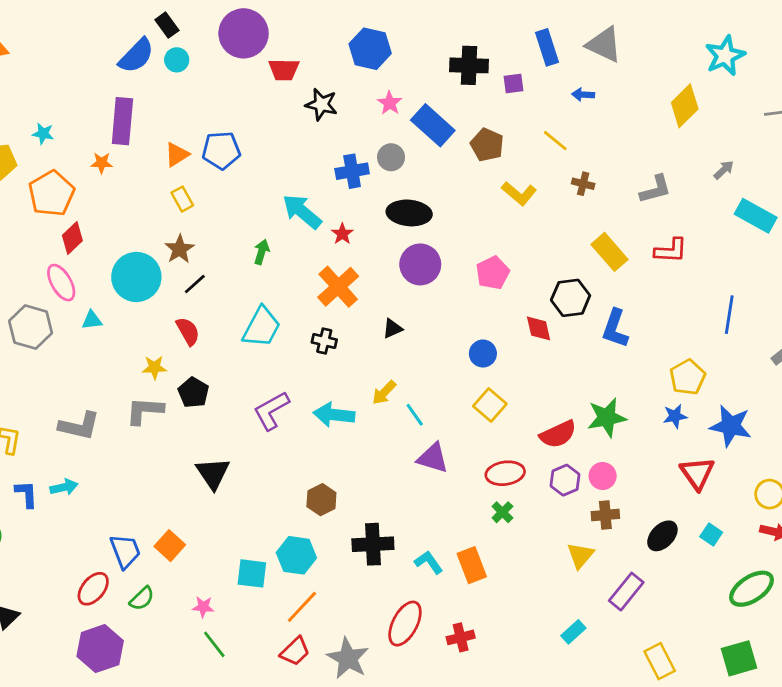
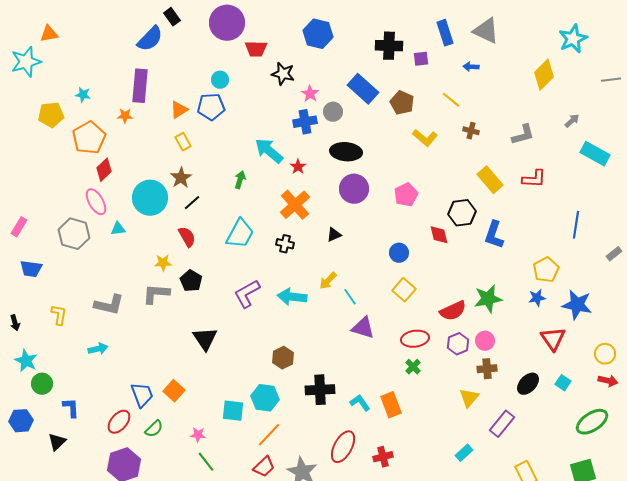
cyan circle: (177, 60) -> (220, 80), moved
pink star: (390, 103) -> (310, 94), moved
blue L-shape: (26, 494) -> (71, 408), moved

